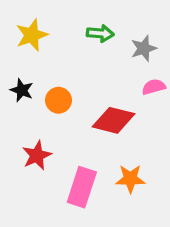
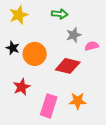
gray star: (144, 48) -> (74, 35), moved
orange circle: (58, 100) -> (35, 54), size x1.5

